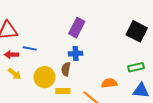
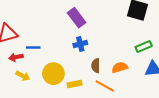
purple rectangle: (77, 28) -> (77, 18), turned -54
brown semicircle: (66, 69) -> (96, 66), moved

